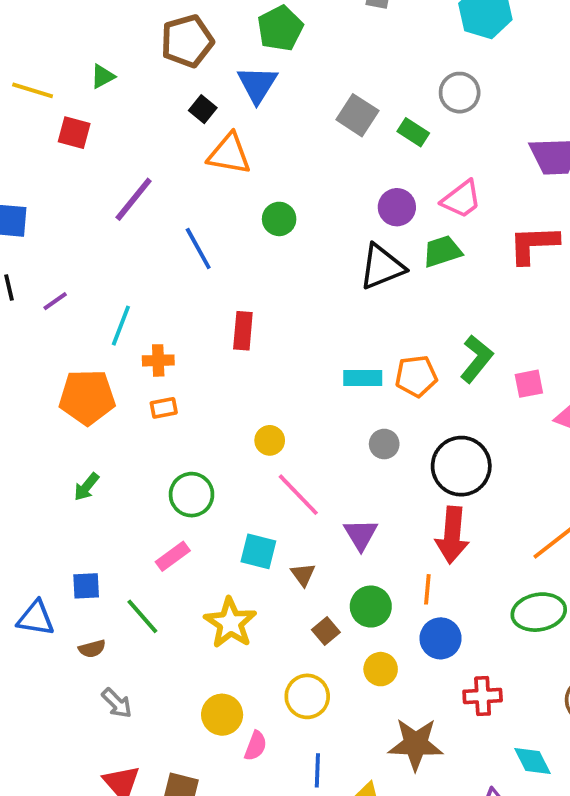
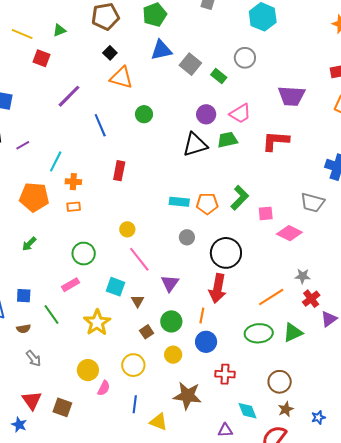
blue triangle: (257, 84) -> (161, 50), moved, turned 40

